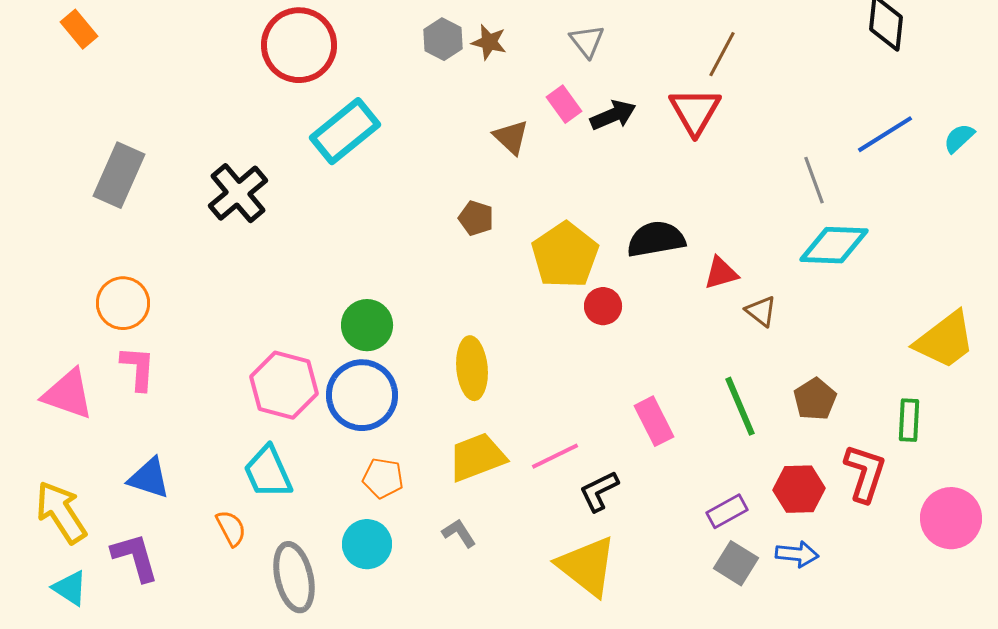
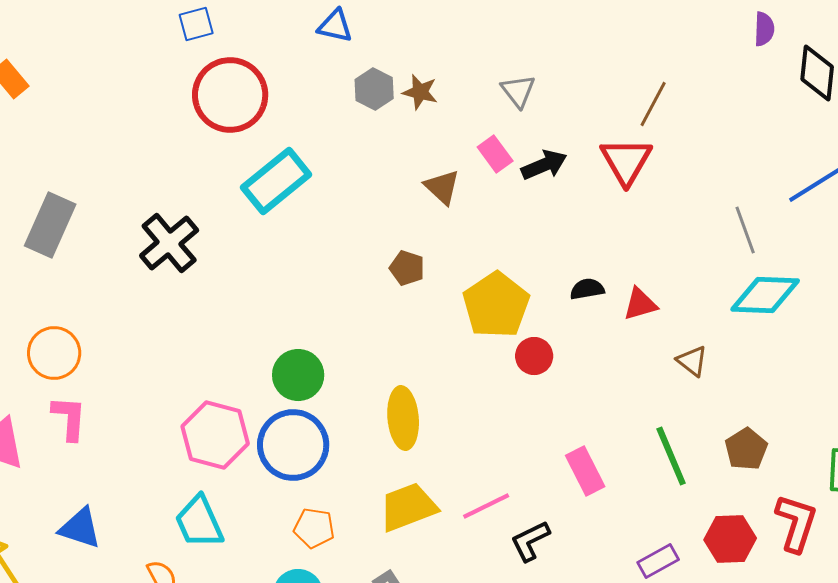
black semicircle: (656, 239) -> (587, 289), size x0.6
red triangle: (721, 273) -> (640, 304), moved

